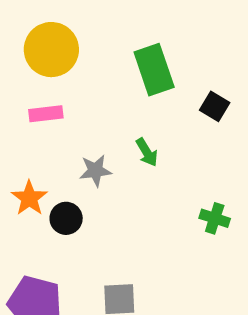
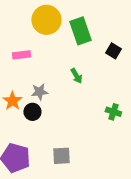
yellow circle: (51, 50) -> (46, 20), moved
gray star: (95, 171) -> (39, 92), moved

